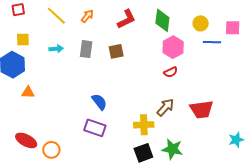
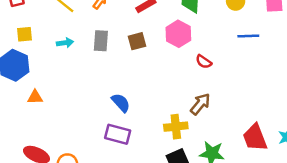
blue line: (212, 42) -> (248, 36), moved
pink hexagon: (173, 47) -> (178, 34), moved
red semicircle: (171, 72) -> (204, 62), turned 64
red trapezoid: (202, 109) -> (255, 138), moved, turned 80

